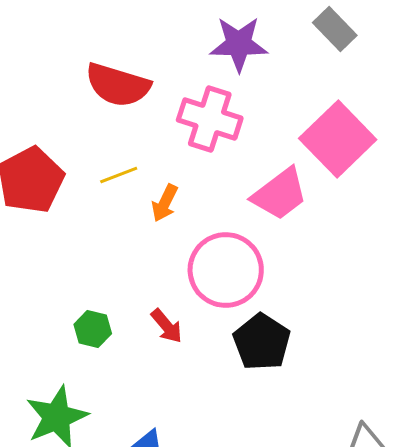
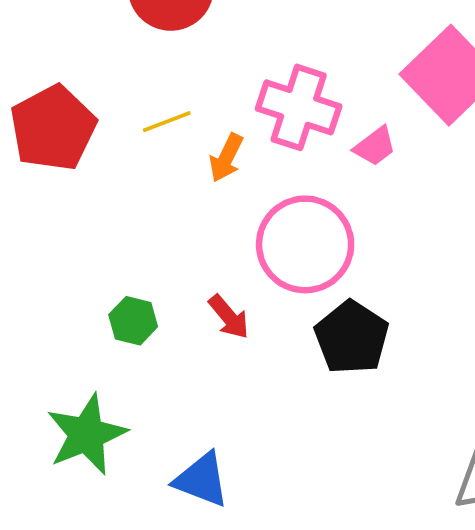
pink cross: (210, 119) -> (299, 107), moved
pink trapezoid: (280, 194) -> (375, 146), size x0.6

